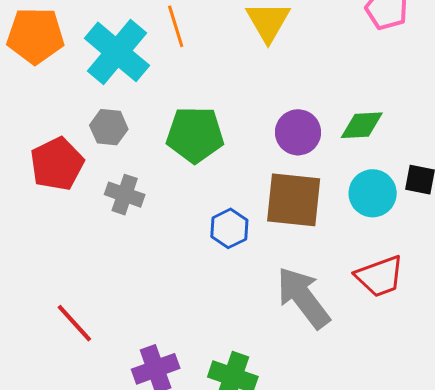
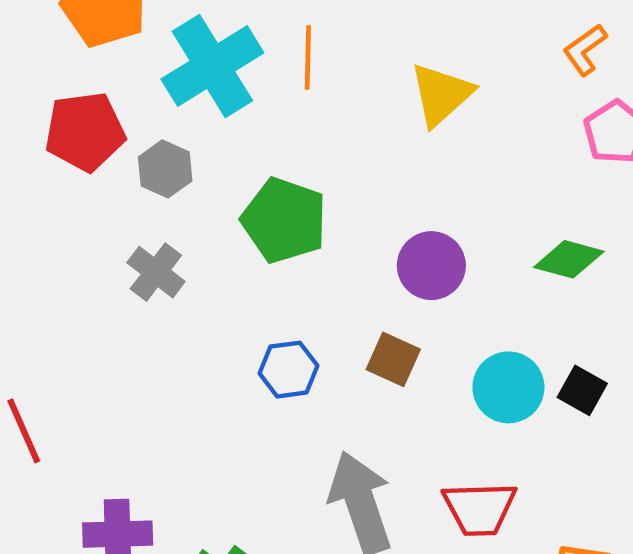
green diamond: (362, 125) -> (569, 259), moved
red pentagon: (57, 164) -> (85, 132), moved
brown square: (294, 200) -> (393, 359), size x0.6

